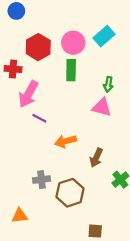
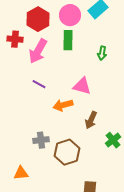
pink arrow: (28, 94) -> (38, 51), moved
pink triangle: (102, 107) -> (82, 86), moved

